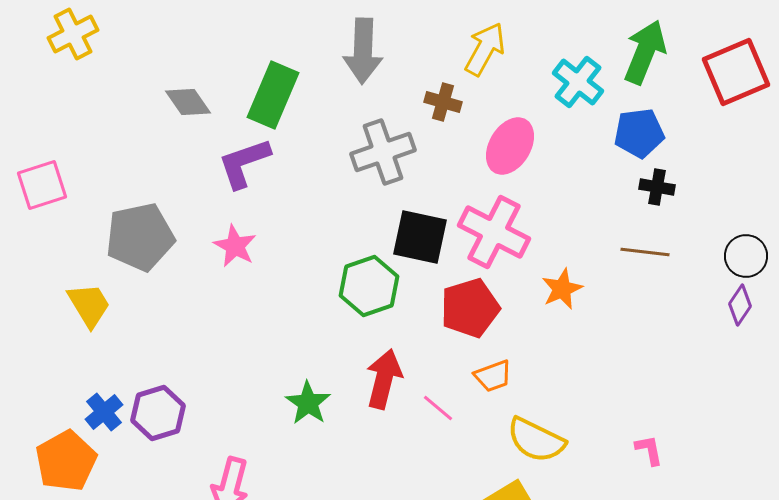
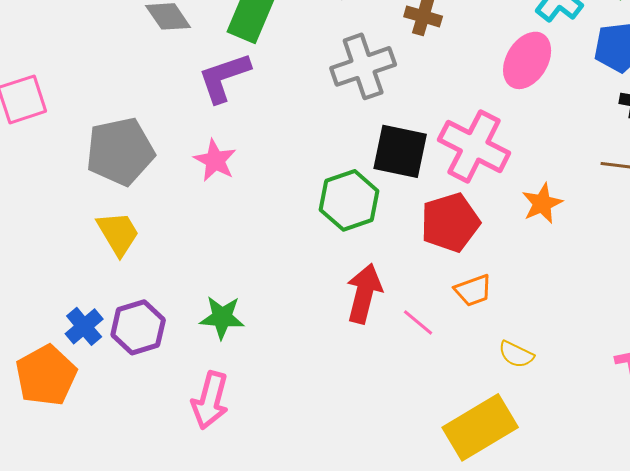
pink ellipse: (510, 146) -> (527, 60), moved
yellow trapezoid: (89, 305) -> (118, 233), moved
green star: (308, 403) -> (222, 317), moved, turned -30
yellow semicircle: (536, 440) -> (516, 354), size x0.6

